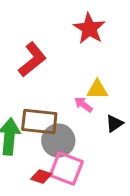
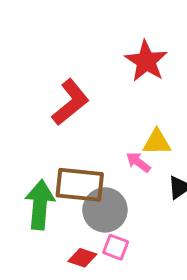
pink square: (66, 168) -> (116, 247), size x0.6

